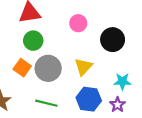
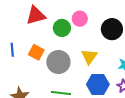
green circle: (33, 41) -> (62, 28), moved
orange square: (22, 68) -> (36, 52), moved

